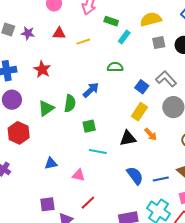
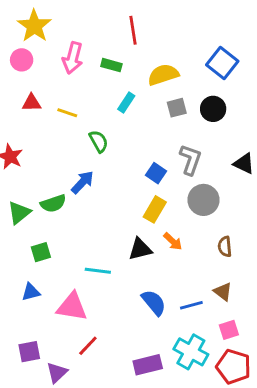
green rectangle: (111, 21) -> (111, 65), moved
yellow line: (83, 42) -> (67, 113), turned 40
green semicircle: (115, 67) -> (99, 141), moved, turned 63
gray L-shape: (166, 79) -> (190, 160), turned 65
green semicircle: (70, 103) -> (53, 203), turned 66
green square: (89, 126) -> (41, 252), moved
pink triangle: (79, 175) -> (72, 307), size x1.6

